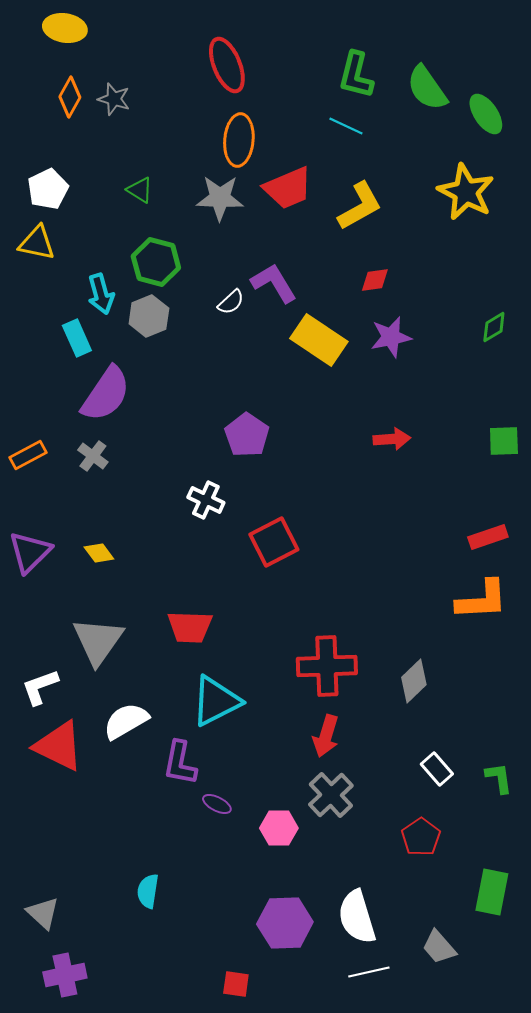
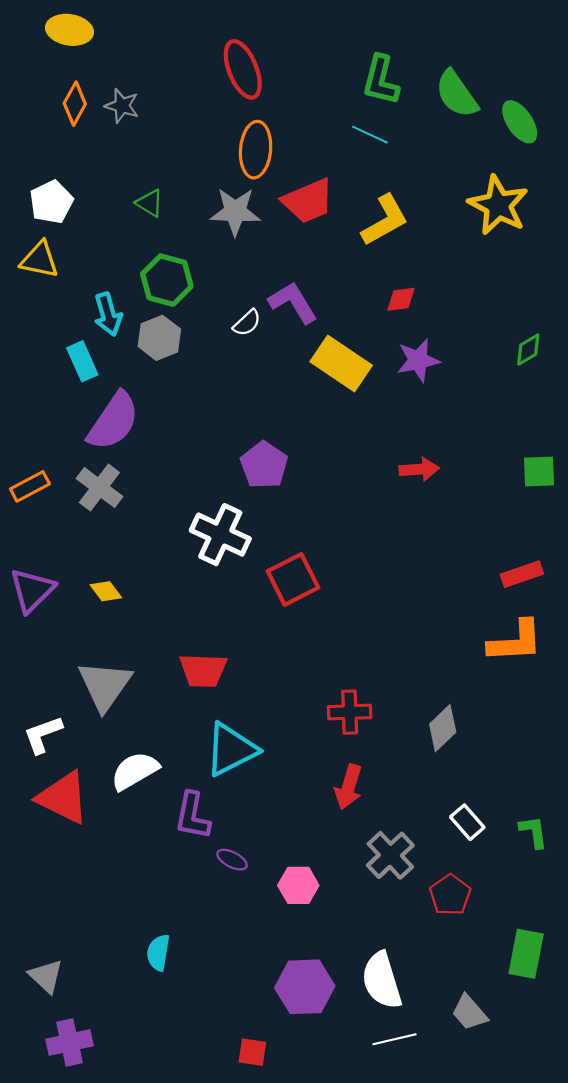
gray cross: (93, 456) -> (99, 488), size x1.4
white cross: (206, 500) -> (220, 535), size x1.5
red cross: (327, 666) -> (350, 712), size x0.7
gray cross: (331, 795) -> (390, 855), moved

